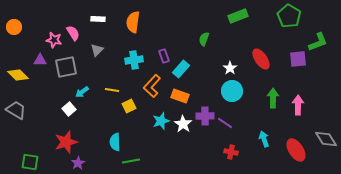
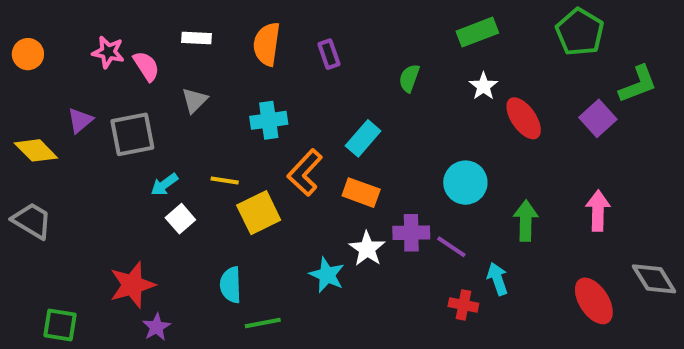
pink star: (54, 40) -> (108, 52), moved
purple rectangle: (164, 56) -> (329, 54), moved
purple square: (298, 59) -> (598, 118), turned -36
purple triangle: (40, 60) -> (80, 120), turned -40
white star: (230, 68) -> (483, 86), moved
green arrow: (273, 98) -> (526, 221), moved
yellow square: (129, 106) -> (259, 213), size x1.5
white square: (69, 109) -> (180, 219), moved
cyan star: (161, 121) -> (327, 275), moved, turned -30
cyan arrow: (264, 139) -> (498, 279), moved

